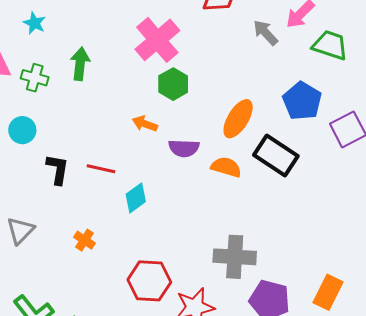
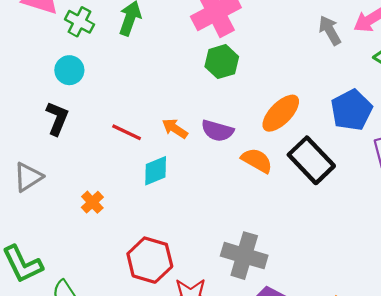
orange arrow: (145, 124) -> (175, 128), moved
cyan circle: (22, 130) -> (69, 70), moved
black L-shape: (58, 169) -> (57, 118), moved

